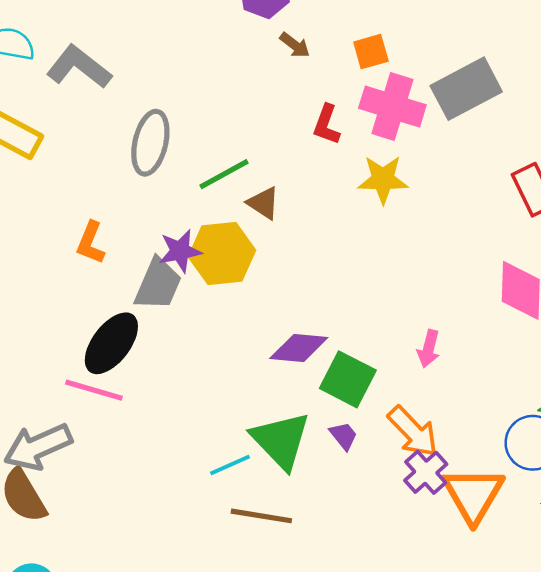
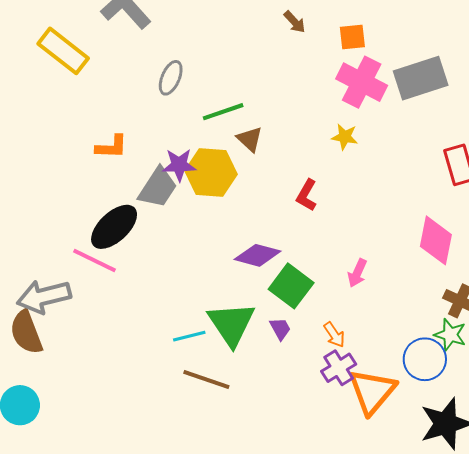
red L-shape: (327, 125) -> (307, 195), moved
gray ellipse: (150, 143) -> (171, 78), size x0.7
yellow star: (383, 179) -> (345, 137), size x0.7
orange L-shape: (91, 243) -> (111, 147), turned -120
orange arrow: (413, 431) -> (334, 335), size x0.6

